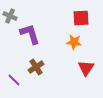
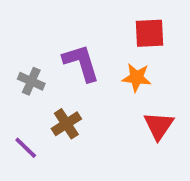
gray cross: (10, 16) -> (31, 81), moved
purple L-shape: (30, 34) -> (81, 63), moved

